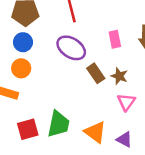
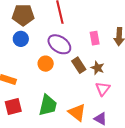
orange circle: (21, 68) -> (46, 64), moved
red square: (28, 129) -> (13, 106), moved

